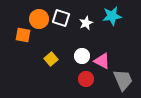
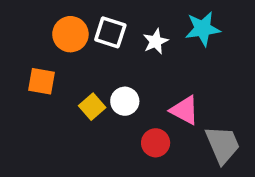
orange square: (23, 35) -> (41, 81), moved
white circle: (82, 56) -> (125, 101), moved

